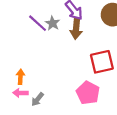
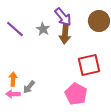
purple line: (38, 23) -> (15, 29), moved
gray arrow: (38, 99) -> (29, 87), moved

